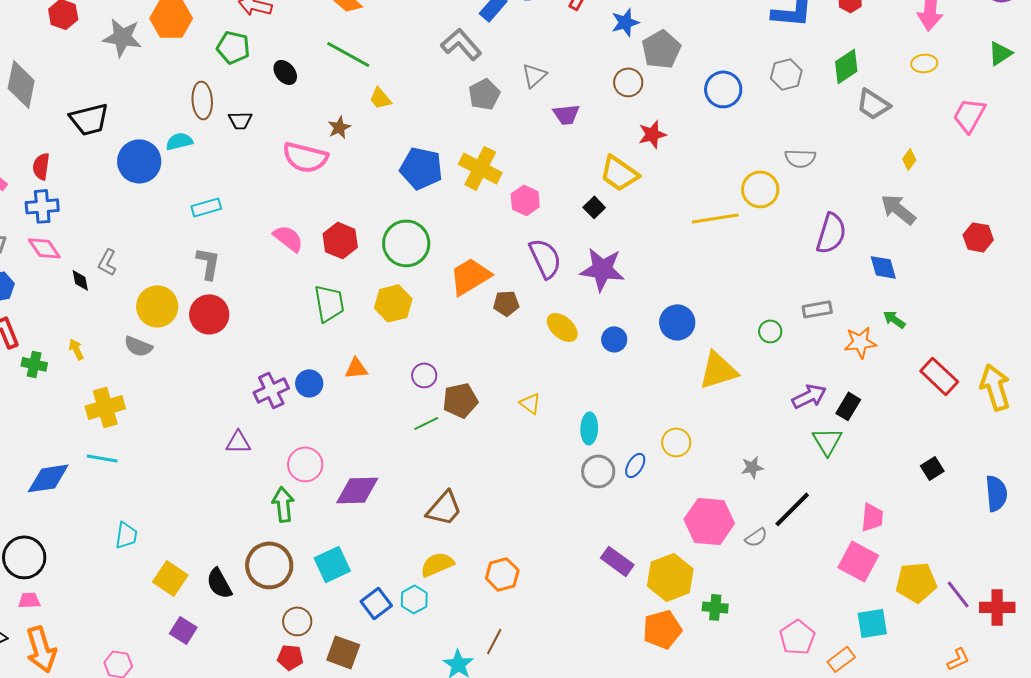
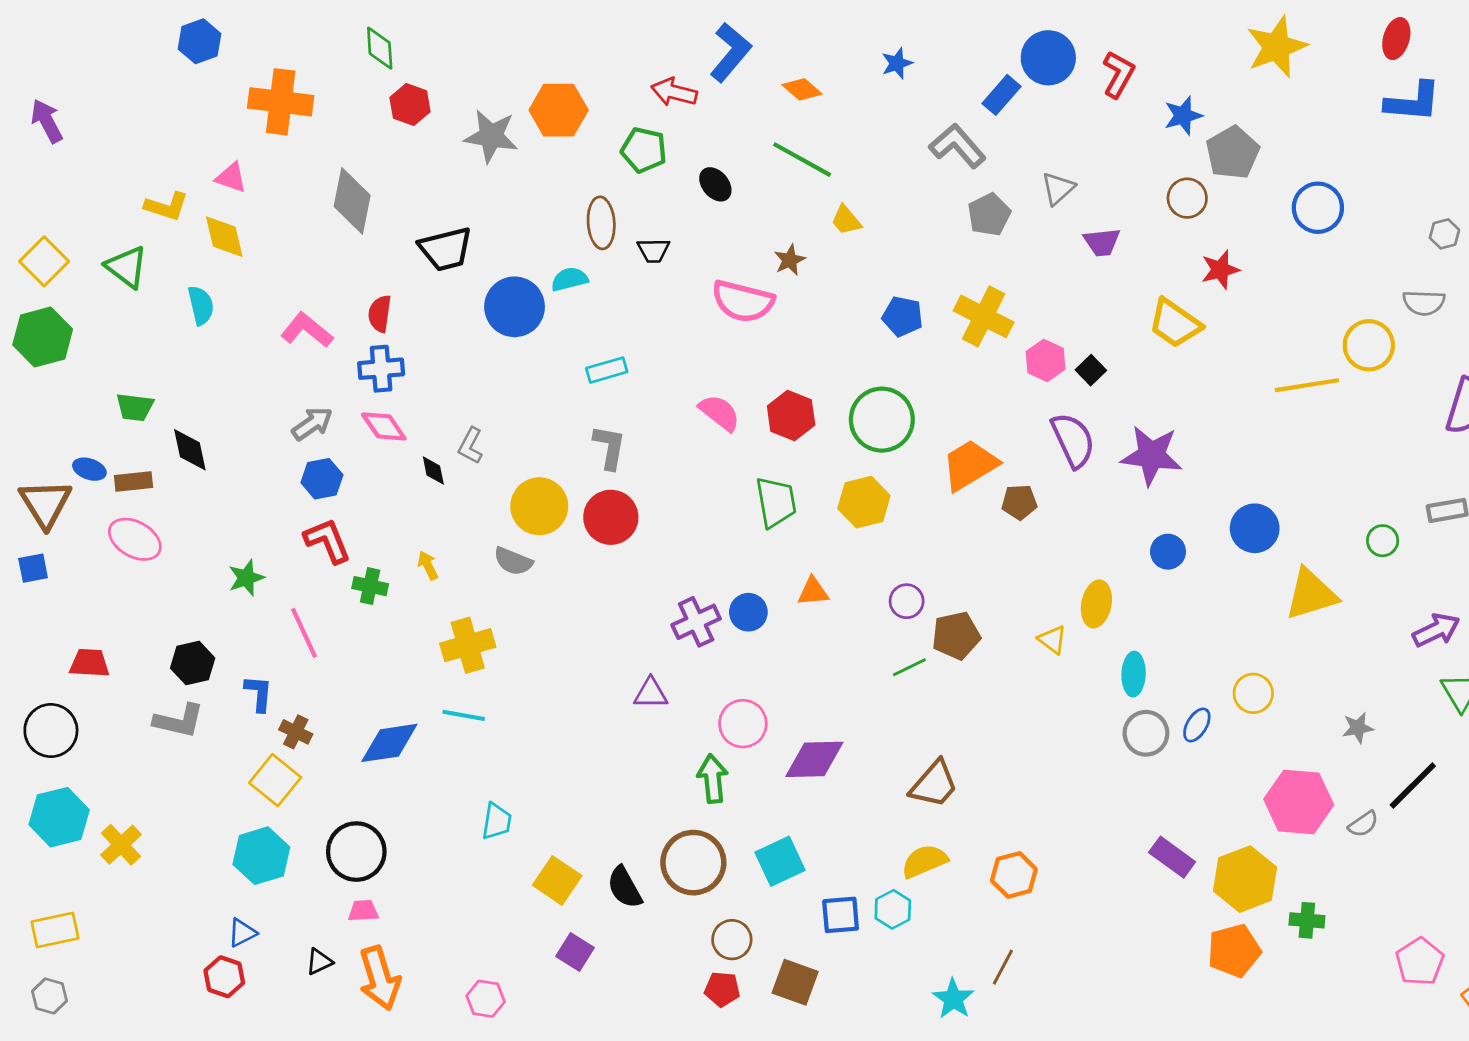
gray hexagon: (786, 74) -> (1444, 234), moved, size x0.7
blue pentagon: (421, 168) -> (902, 316), size x0.7
black square: (594, 207) -> (1091, 370), moved
yellow ellipse: (562, 327) -> (1096, 604), moved, turned 60
blue square: (376, 603) -> (841, 915), turned 32

